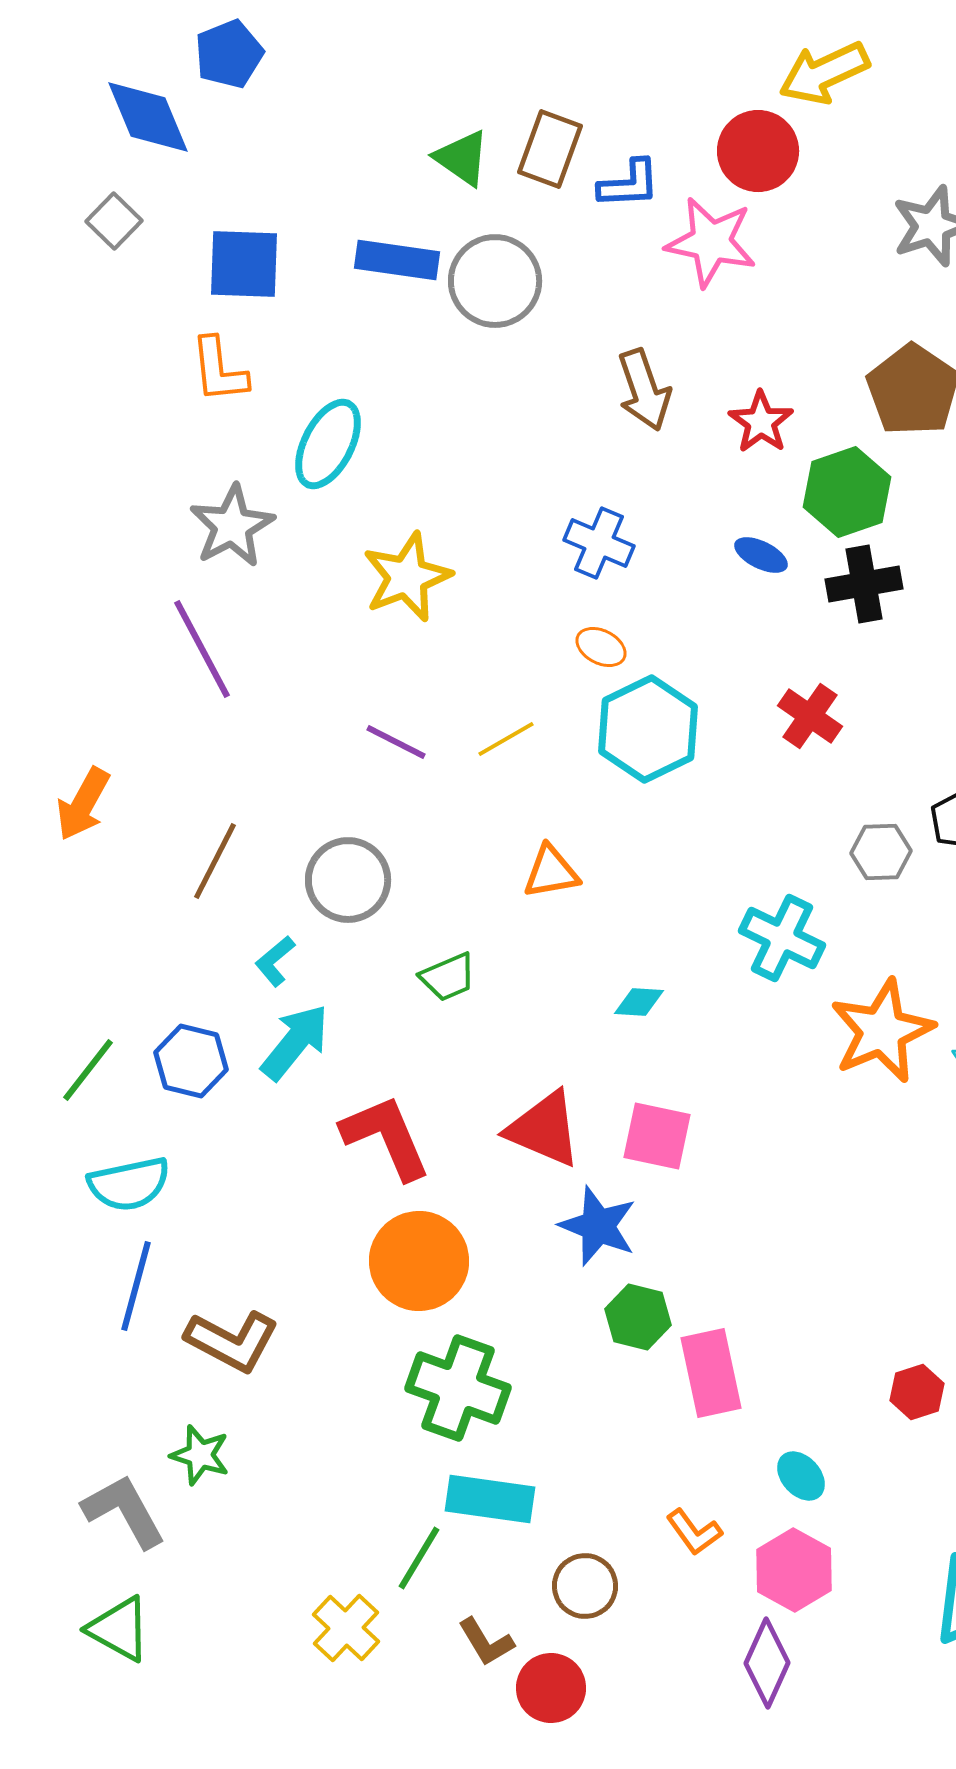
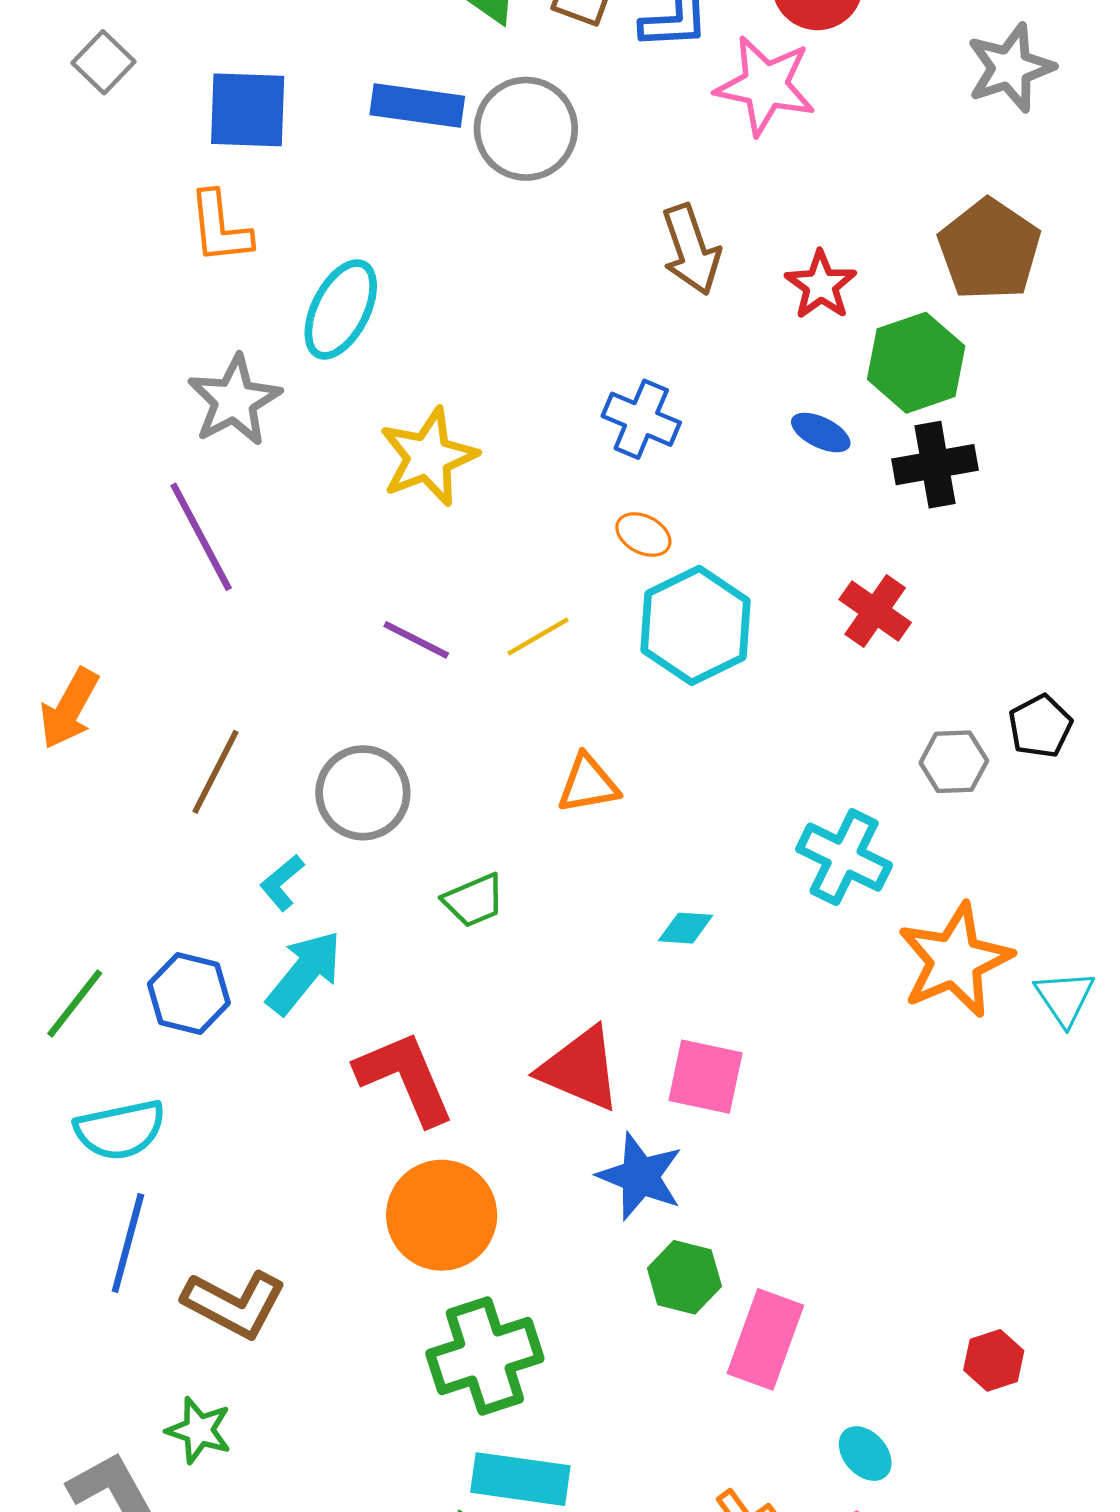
pink rectangle: (711, 1373) -> (765, 1339), turned 32
green cross: (458, 1388) -> (485, 1356), turned -38

